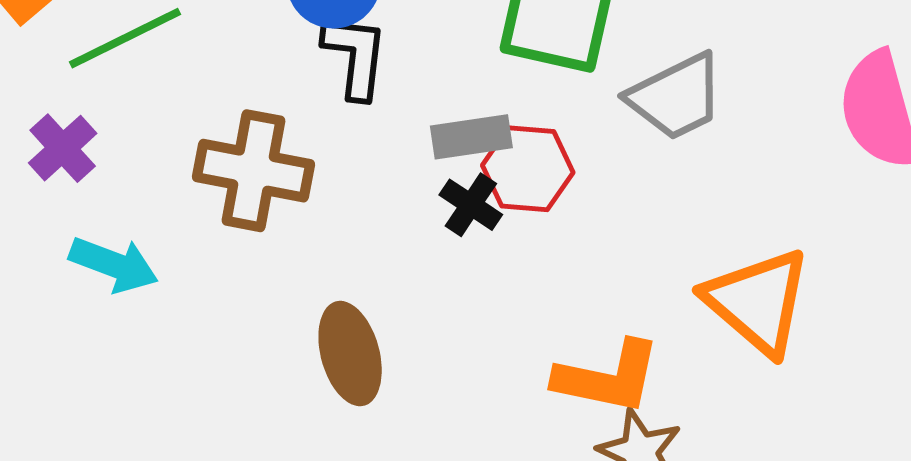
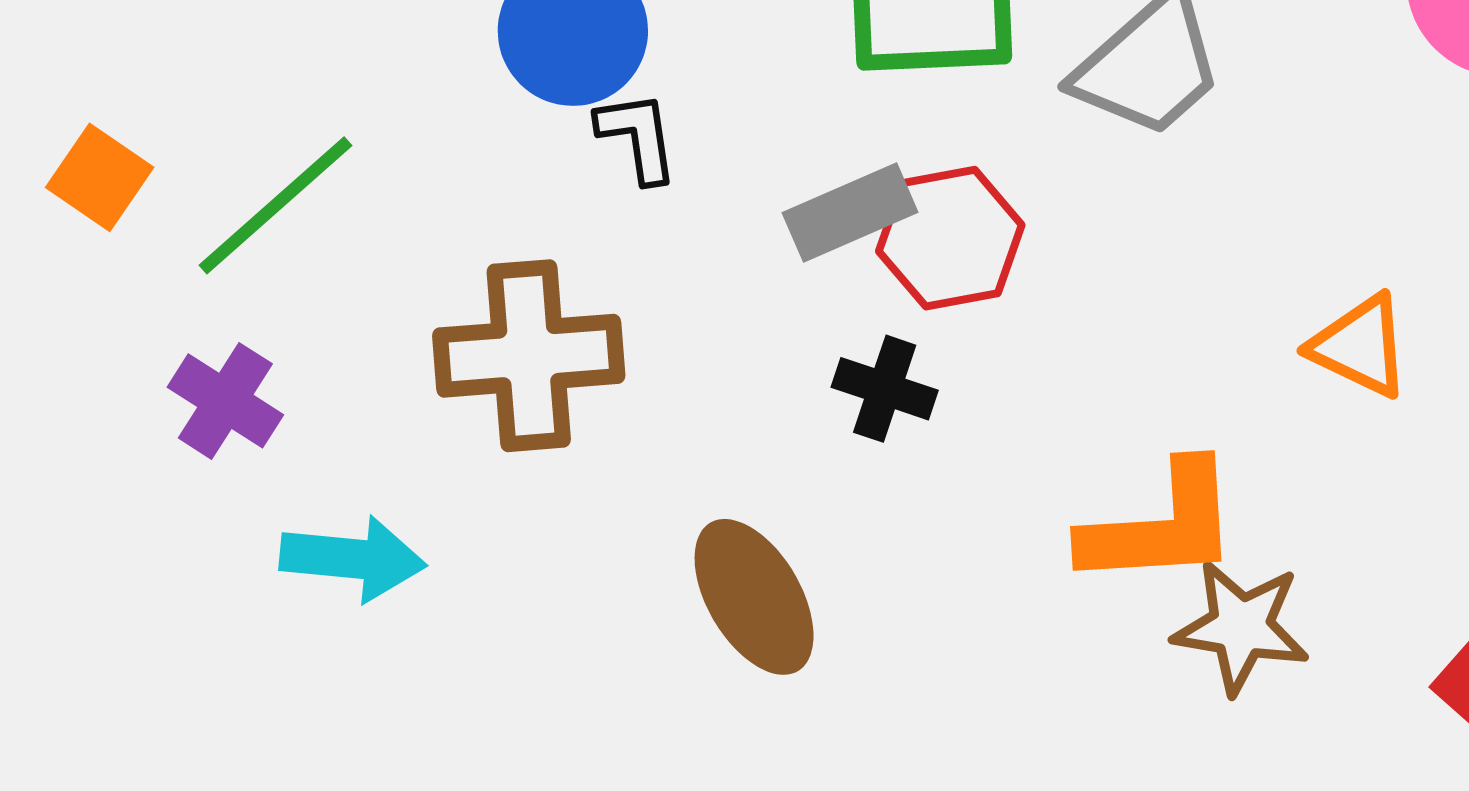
black L-shape: (355, 56) -> (638, 137), size x0.7
black cross: (471, 205) -> (885, 389), moved
orange triangle: (758, 301) -> (1360, 346), size x0.6

